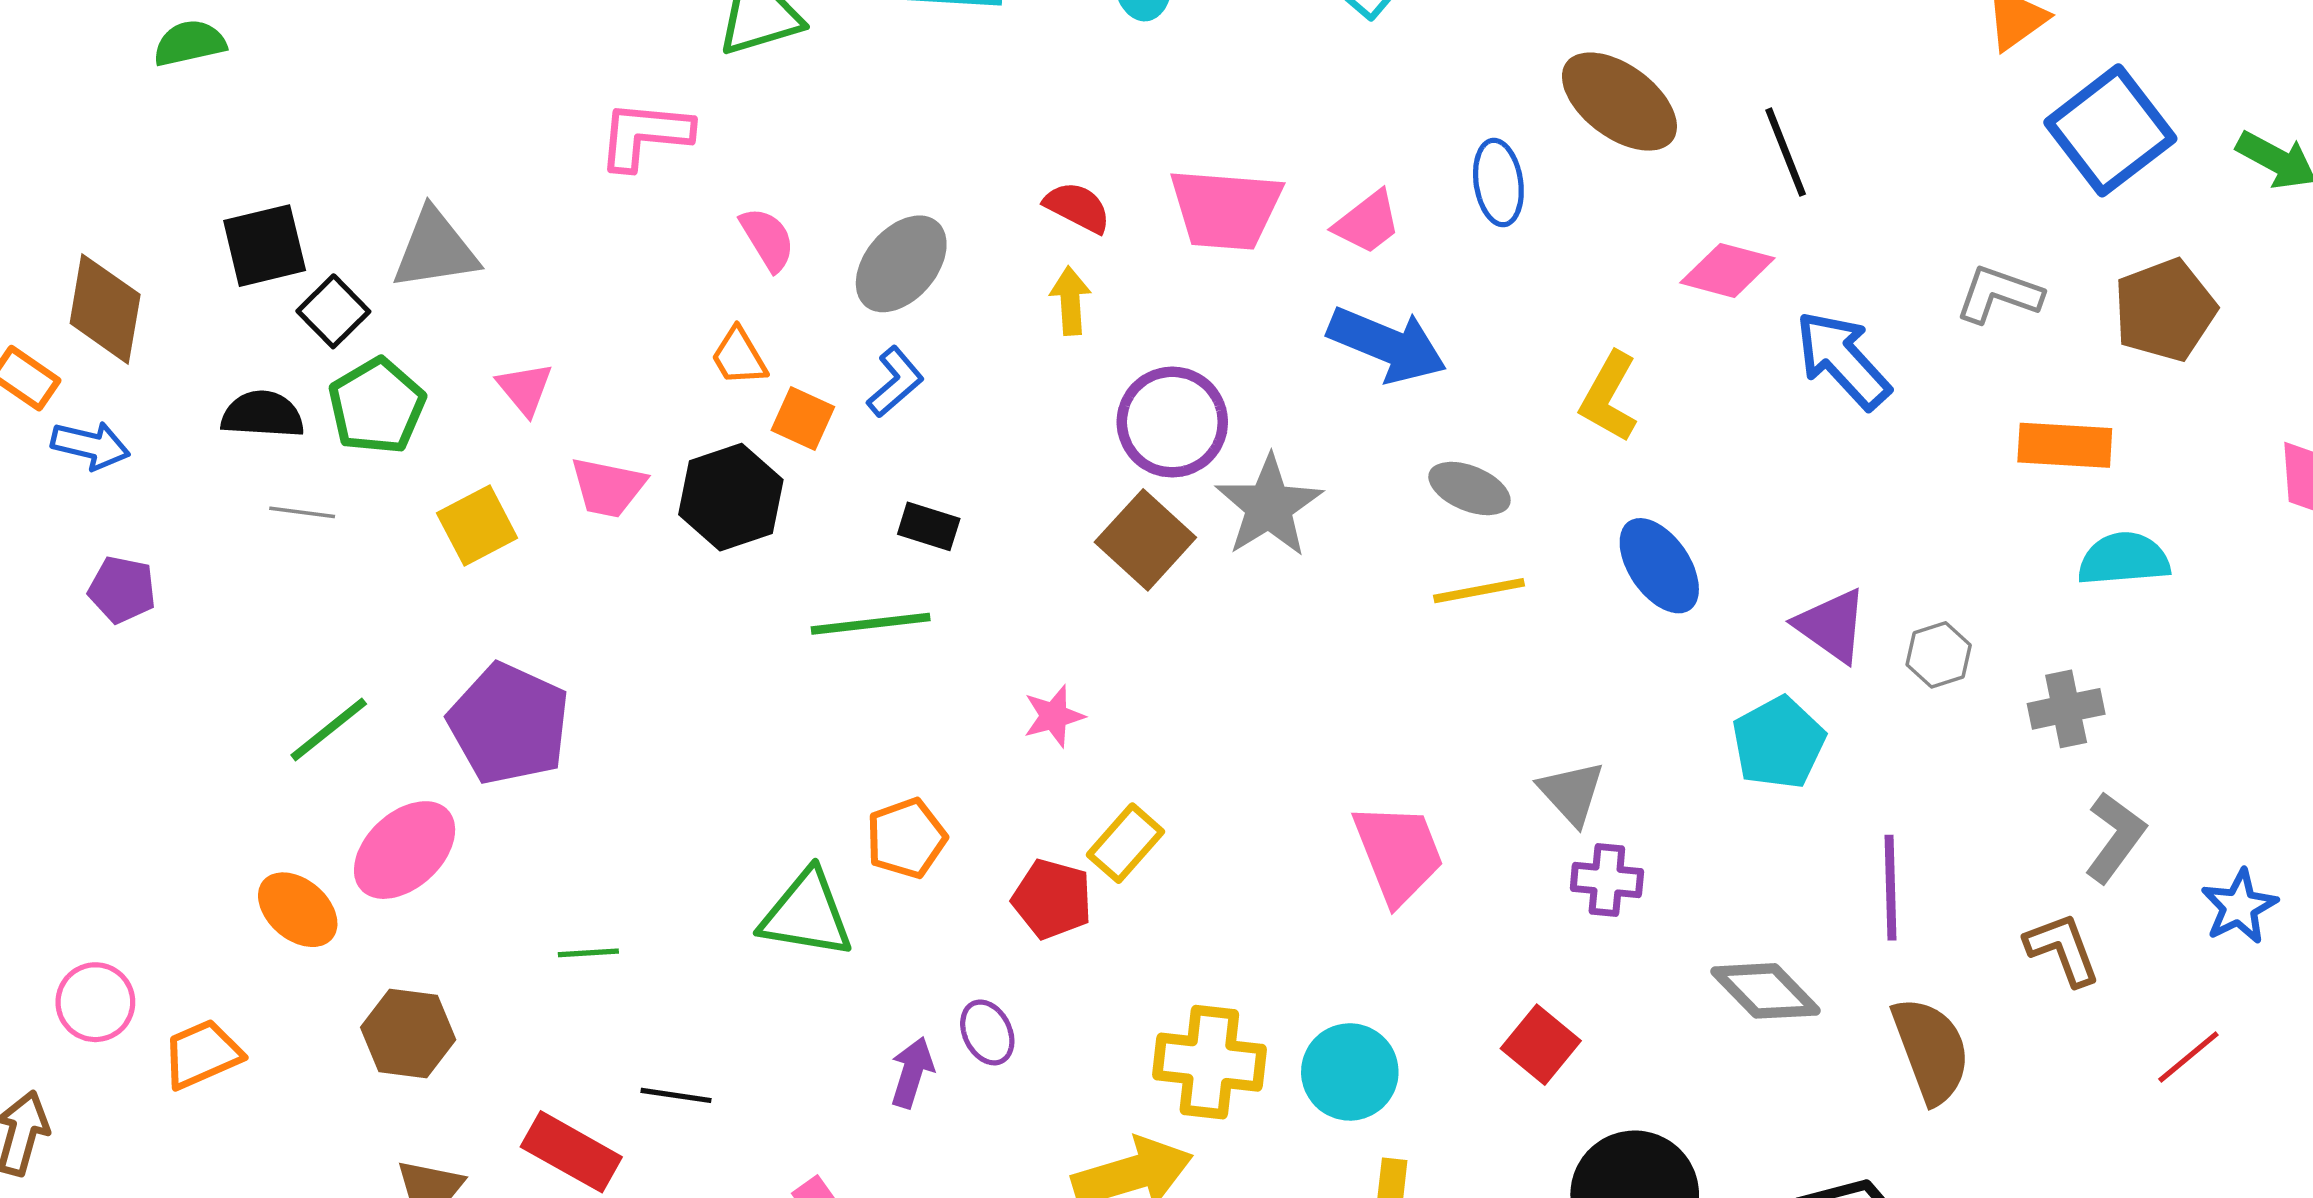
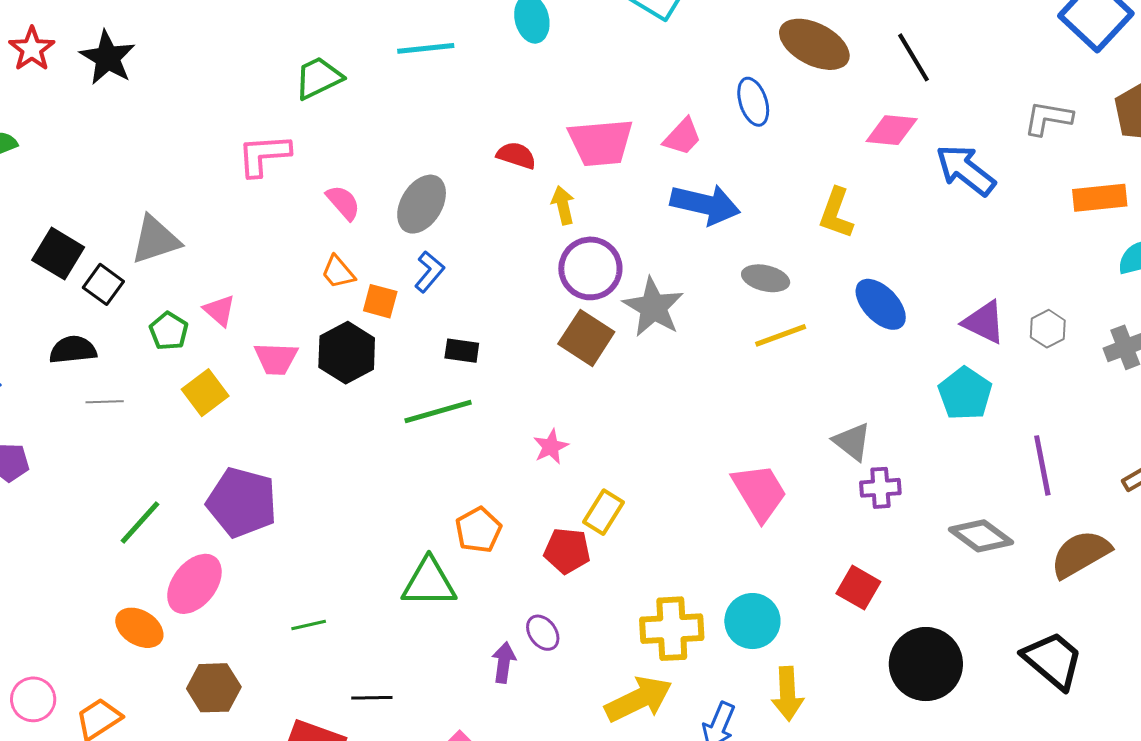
black square: (265, 246) -> (58, 254), turned -36
yellow arrow: (1070, 301) -> (563, 205), moved
green pentagon: (377, 406) -> (169, 331), moved, size x0.7
brown semicircle: (1931, 1050) -> (1081, 554), turned -90

